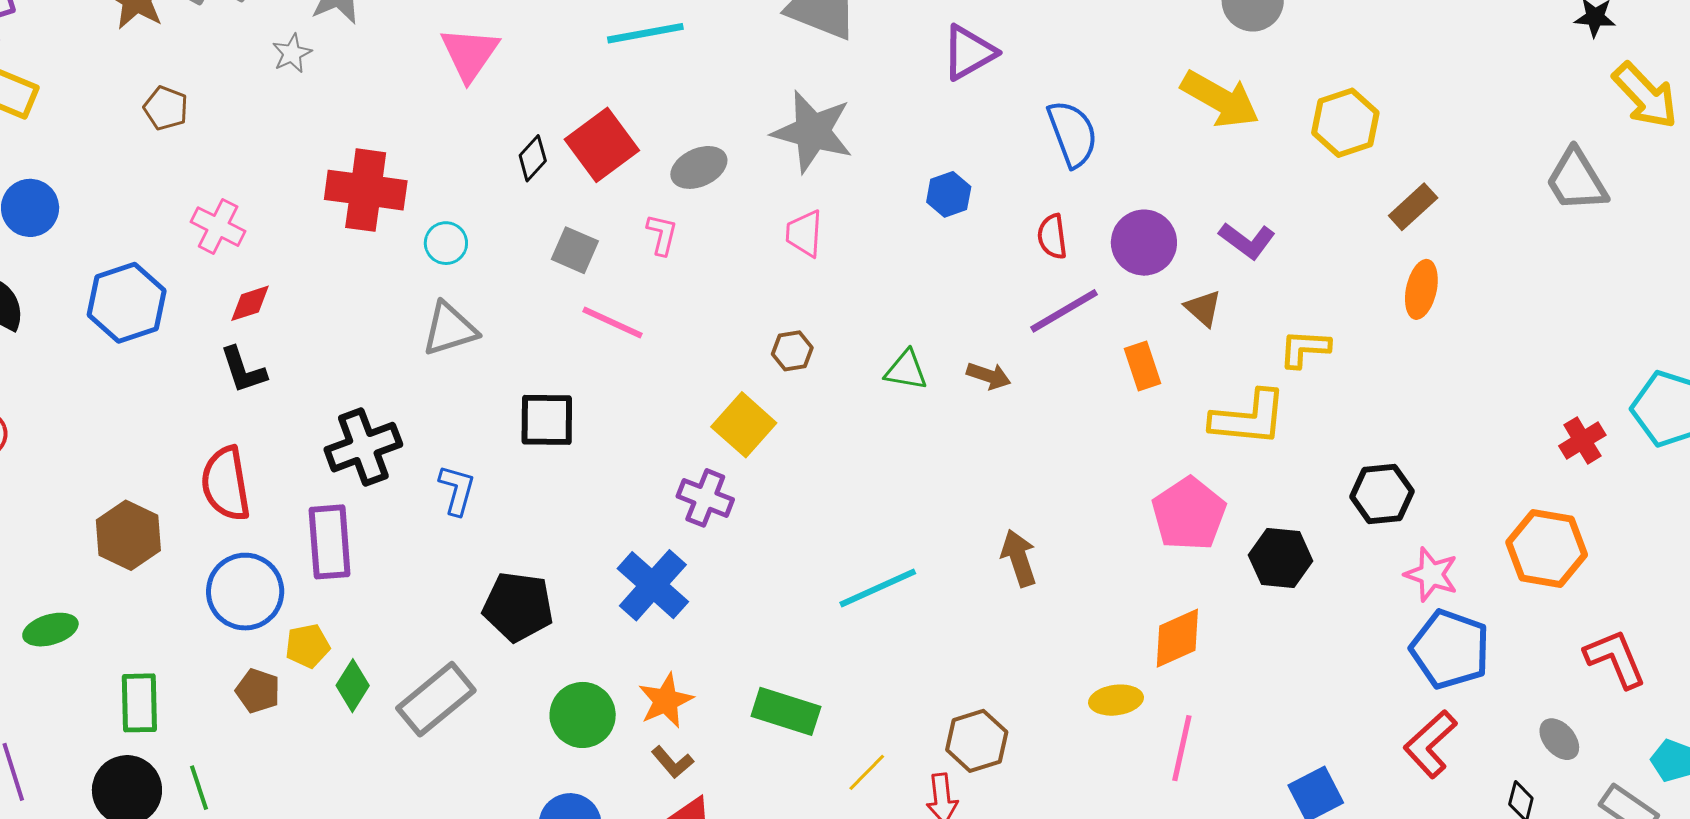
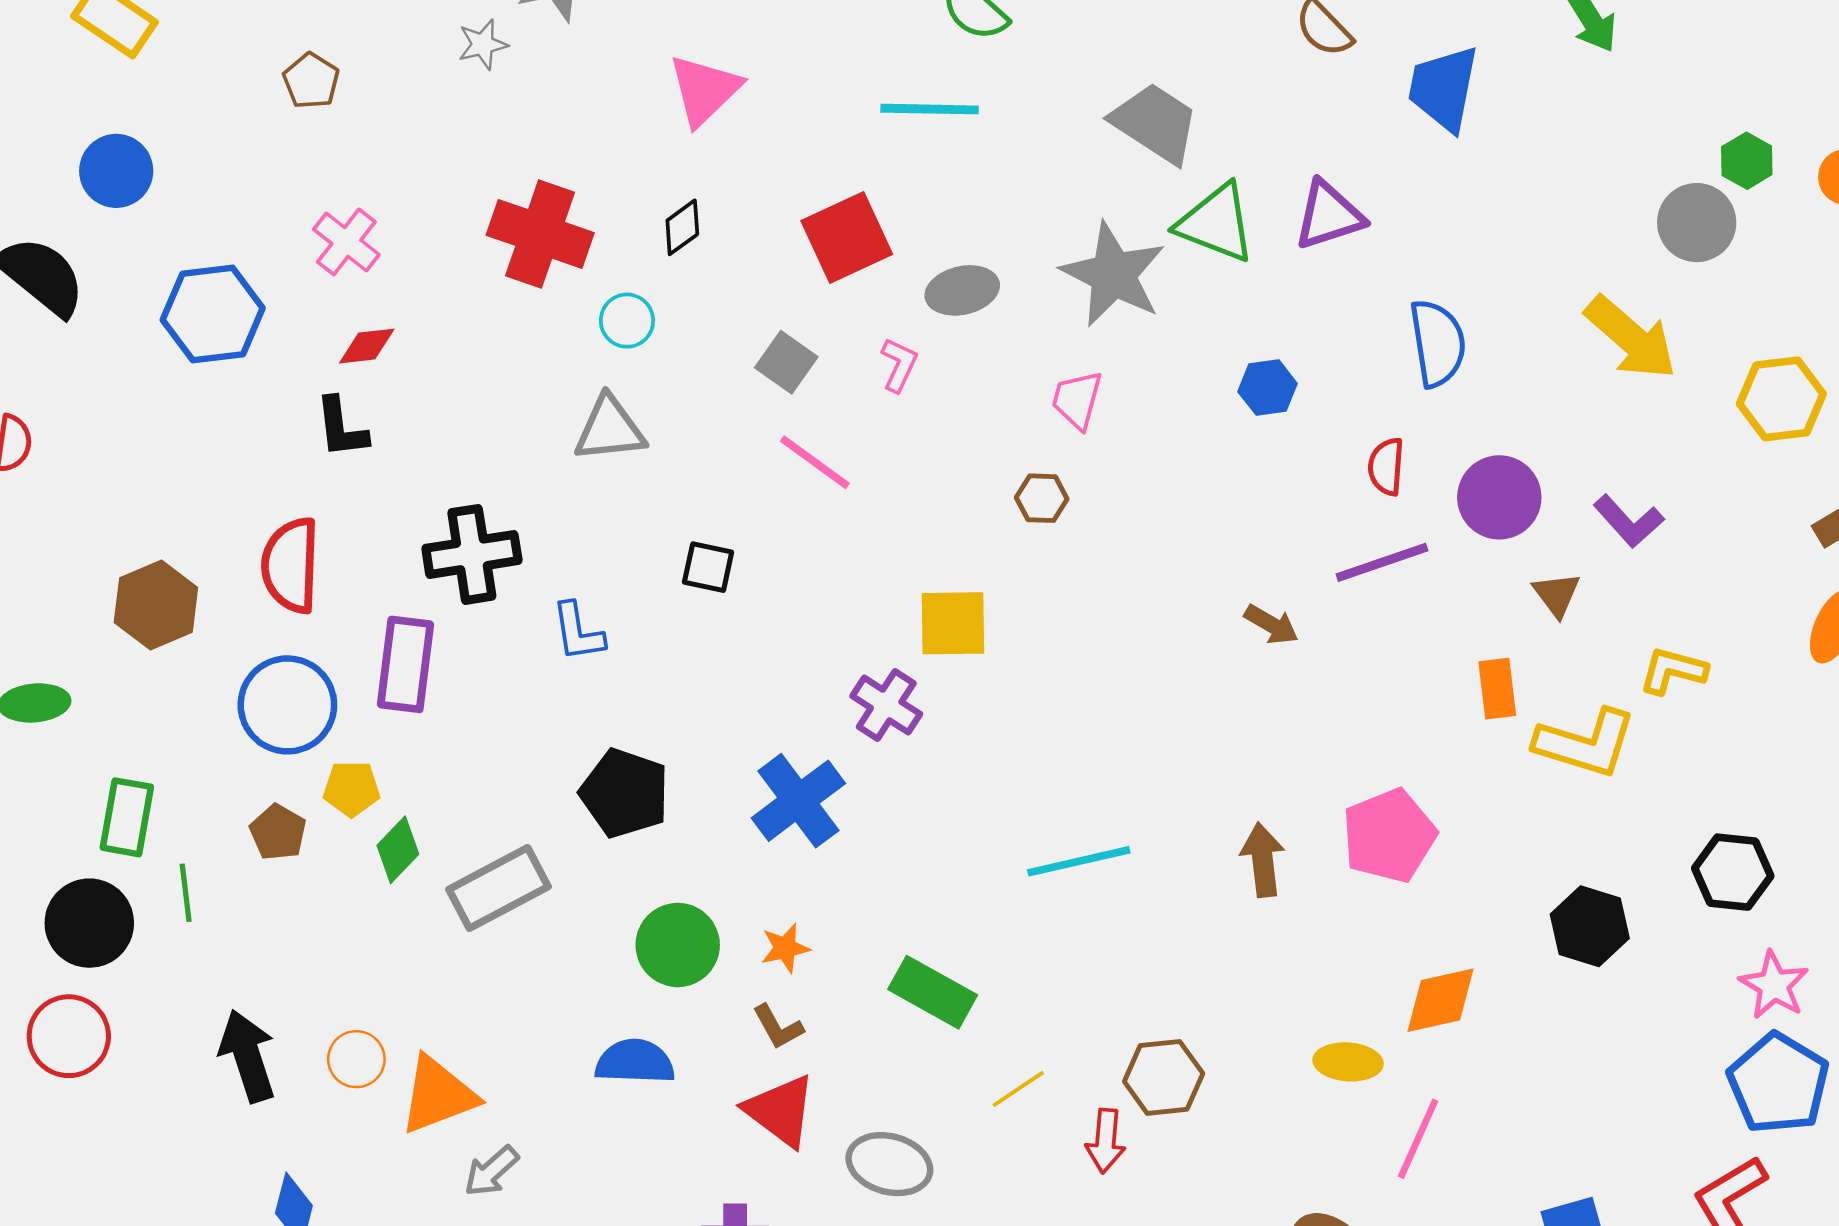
black diamond: (533, 158) -> (682, 227), moved
brown hexagon: (792, 351) -> (1042, 498), moved
orange rectangle: (1142, 366) -> (1497, 689), moved
green triangle: (906, 370) -> (1216, 223), moved, size x1.5
black square: (547, 420) -> (708, 567), size x0.7
yellow square: (744, 425) -> (953, 623), turned 36
blue L-shape: (457, 490) -> (578, 632), turned 144
pink pentagon: (1189, 514) -> (1389, 836), moved
orange star: (666, 701) -> (785, 948), size x0.7
green line: (199, 788) -> (186, 893), moved

